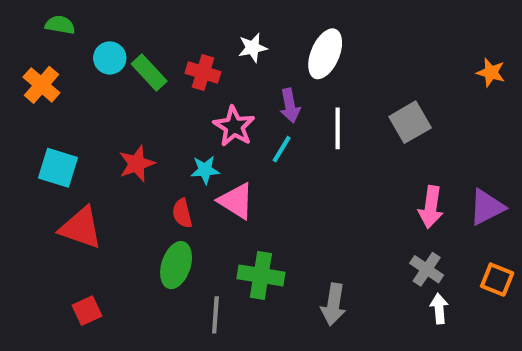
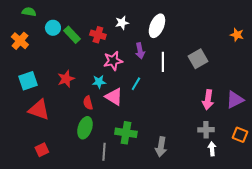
pink star: (234, 126) -> (113, 61), turned 30
cyan line: (282, 149) -> (136, 84), moved
cyan square: (58, 168) -> (28, 81), turned -36
gray cross: (427, 269) -> (206, 130), turned -35

